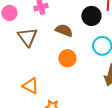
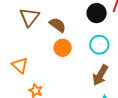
brown semicircle: (64, 30) -> (58, 25), moved

